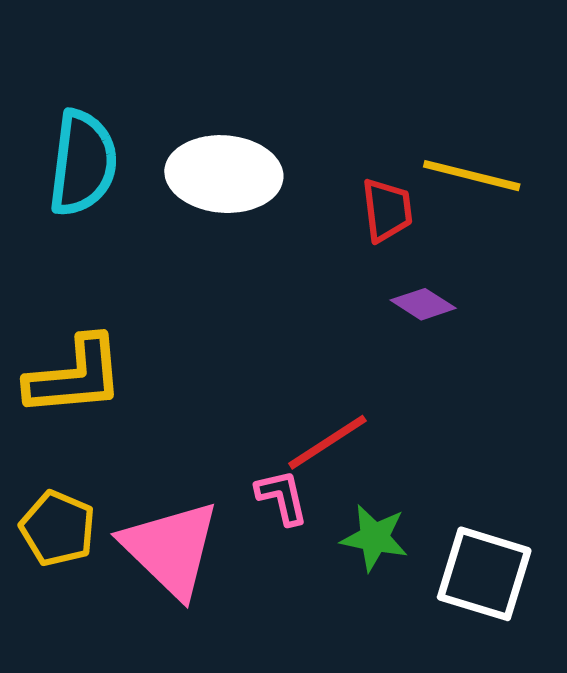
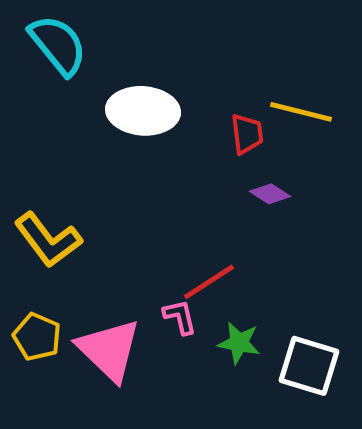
cyan semicircle: (83, 163) -> (58, 45), moved, turned -46
yellow L-shape: (75, 376) -> (48, 240), turned 58

